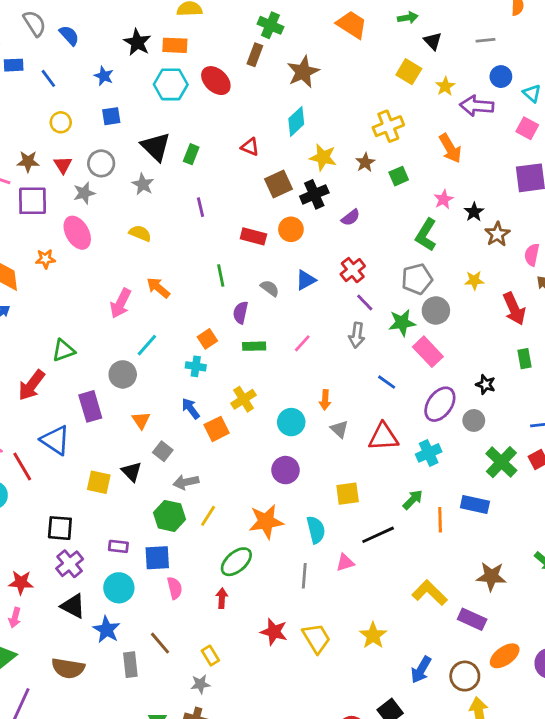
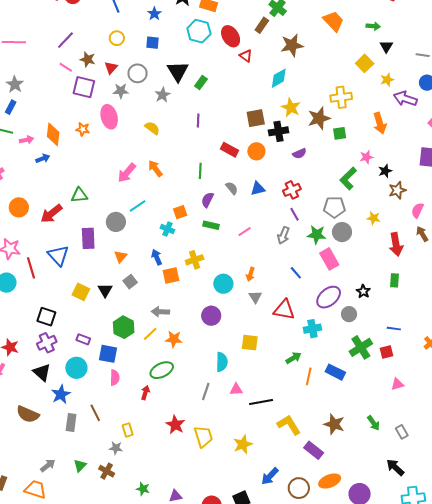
red triangle: (250, 147) -> (246, 56), moved
brown star: (365, 163) -> (319, 118), size x1.6
gray arrow: (186, 482) -> (160, 312), moved
orange star: (266, 522) -> (174, 339), moved, size x0.7
black line: (378, 535) -> (261, 402), moved

